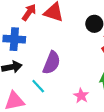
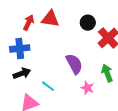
purple semicircle: (52, 63) -> (74, 64), moved, turned -40

